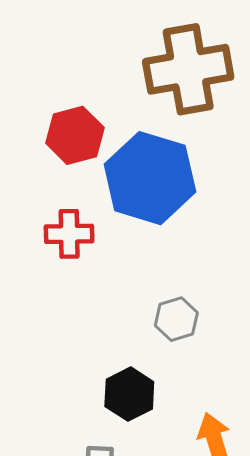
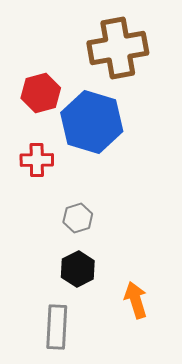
gray hexagon: (176, 319) -> (78, 218), moved

